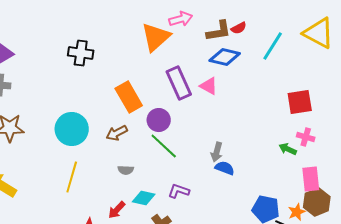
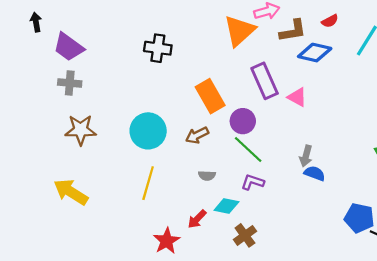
brown L-shape: (219, 31) -> (293, 31), moved
pink triangle: (209, 86) -> (297, 97), moved
purple L-shape: (179, 191) -> (253, 182), moved

